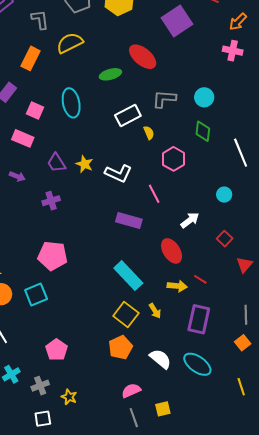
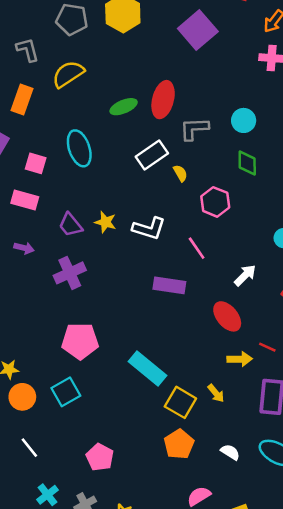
red ellipse: (143, 57) -> (163, 100), moved, turned 72
purple cross: (51, 201) -> (70, 273), size x1.4
cyan rectangle: (128, 276) -> (148, 368), moved
white semicircle: (160, 359) -> (230, 452), size x0.7

